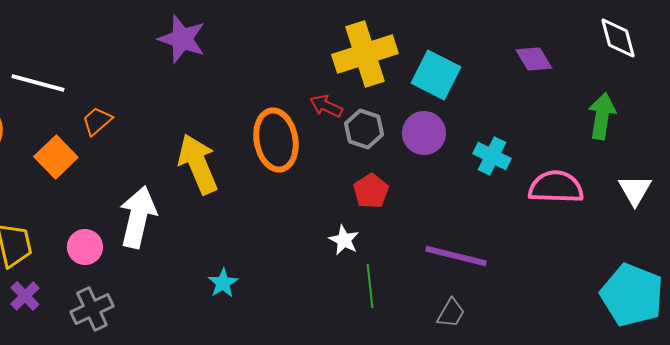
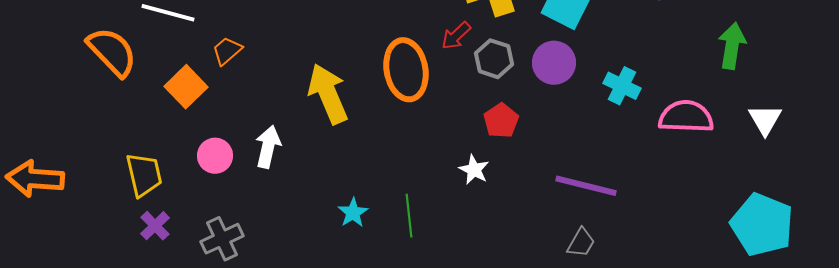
red arrow: (326, 106) -> (456, 36), turned -68
white arrow: (138, 217) -> (268, 147), size x0.7
pink circle: (85, 247) -> (215, 156), moved
green line: (370, 286) -> (409, 216), moved

